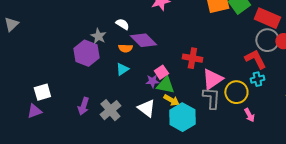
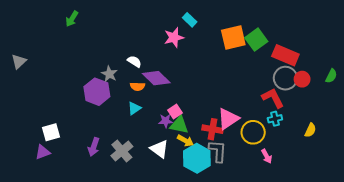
red cross: (192, 58) -> (212, 129), moved
gray L-shape: (211, 98) -> (218, 151), moved

